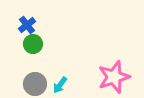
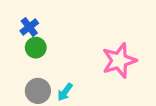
pink star: (114, 77) -> (119, 61), moved

